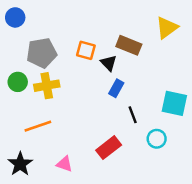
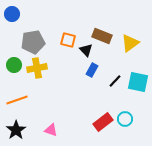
yellow triangle: (167, 28) -> (130, 43), moved
black line: (133, 115) -> (115, 81), moved, turned 64
orange line: (38, 126) -> (17, 100), moved
cyan circle: (157, 139) -> (125, 119), moved
red rectangle: (109, 148) -> (103, 122), moved

